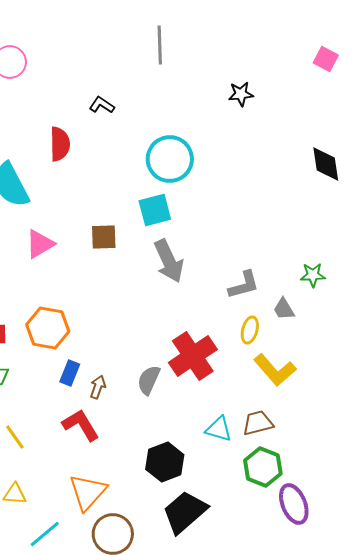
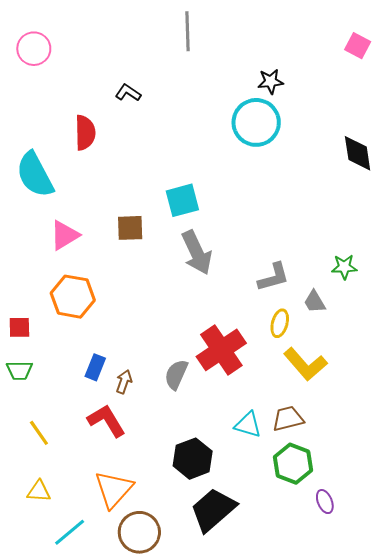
cyan circle: (170, 159) -> (256, 122), moved
orange hexagon: (48, 328) -> (73, 297), moved
purple ellipse: (294, 504) -> (325, 502), size x0.6

